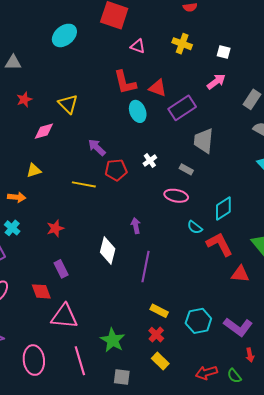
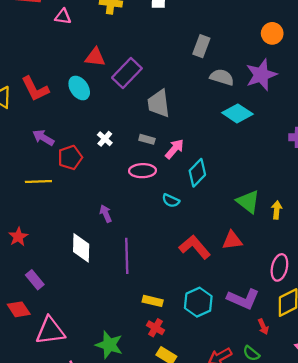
red L-shape: (125, 82) -> (35, 89), moved
pink arrow: (216, 82) -> (175, 149), moved
red L-shape: (220, 244) -> (195, 247), moved

